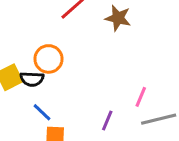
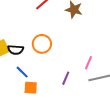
orange circle: (49, 59) -> (42, 44), moved

